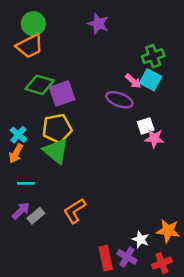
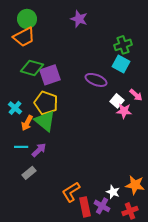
pink arrow: (133, 81) -> (136, 95), moved
white square: (146, 126) -> (117, 101), turned -32
yellow pentagon: (57, 128) -> (46, 103), turned 30
orange arrow: (16, 153) -> (27, 123), moved
purple arrow: (21, 211) -> (39, 150), moved
orange L-shape: (75, 211) -> (71, 192), moved

